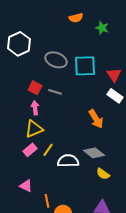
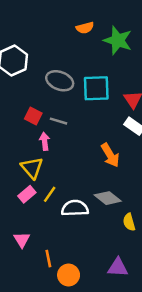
green star: (102, 28) -> (118, 40), size x1.6
pink arrow: (35, 108) -> (45, 141), moved
yellow triangle: (34, 129) -> (32, 168), turned -48
yellow semicircle: (103, 174) -> (129, 222), moved, turned 40
pink triangle: (26, 186) -> (22, 240), turned 32

